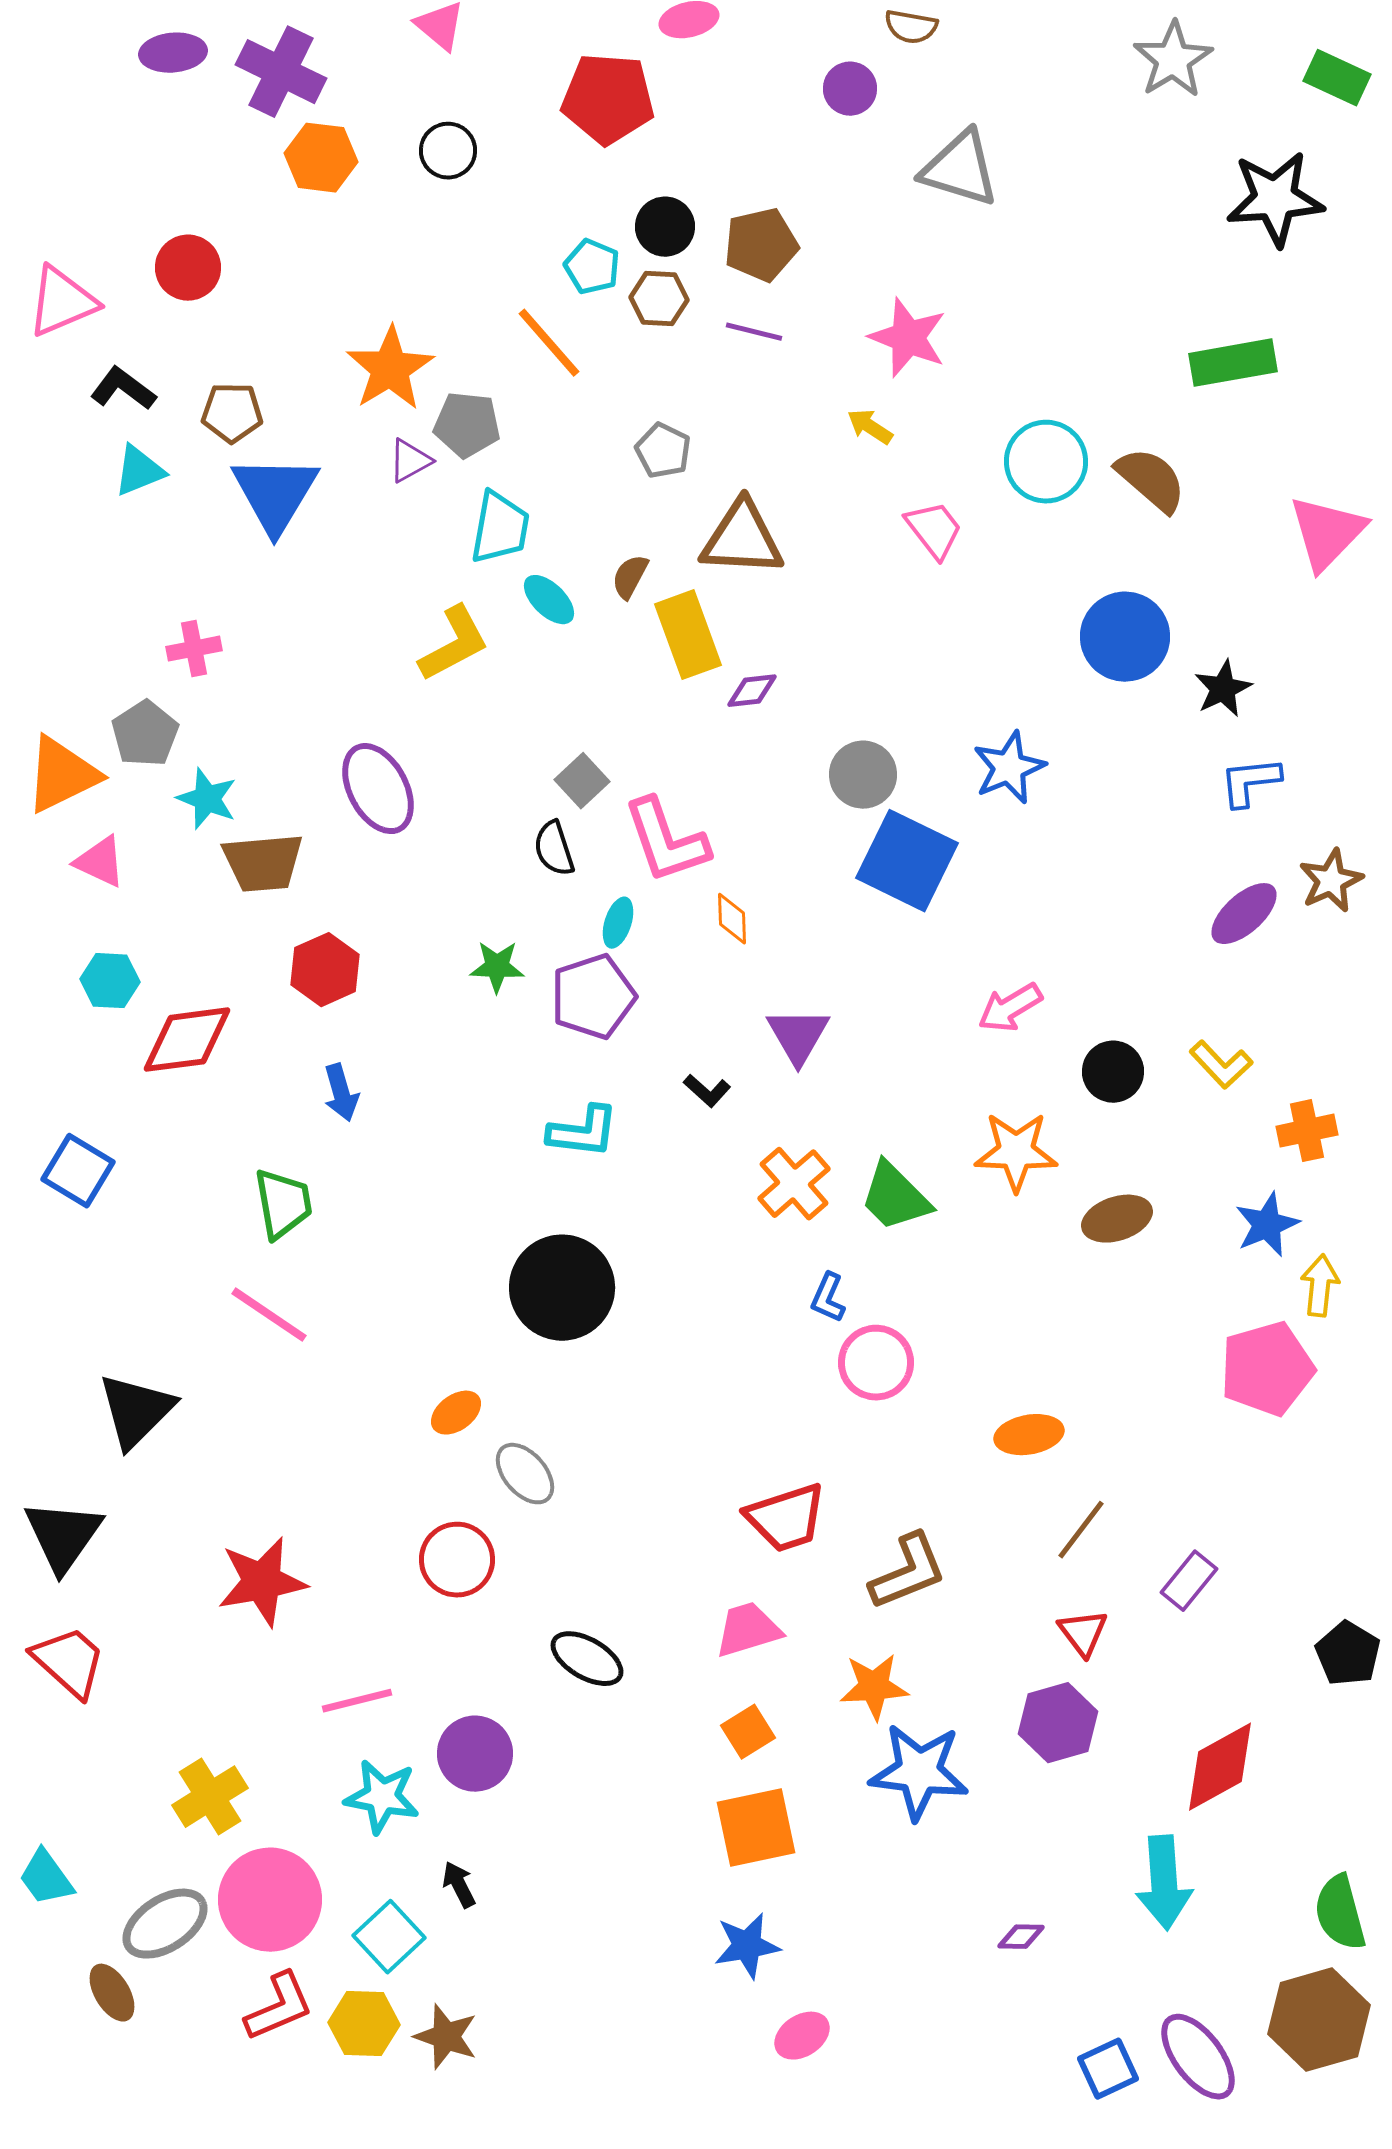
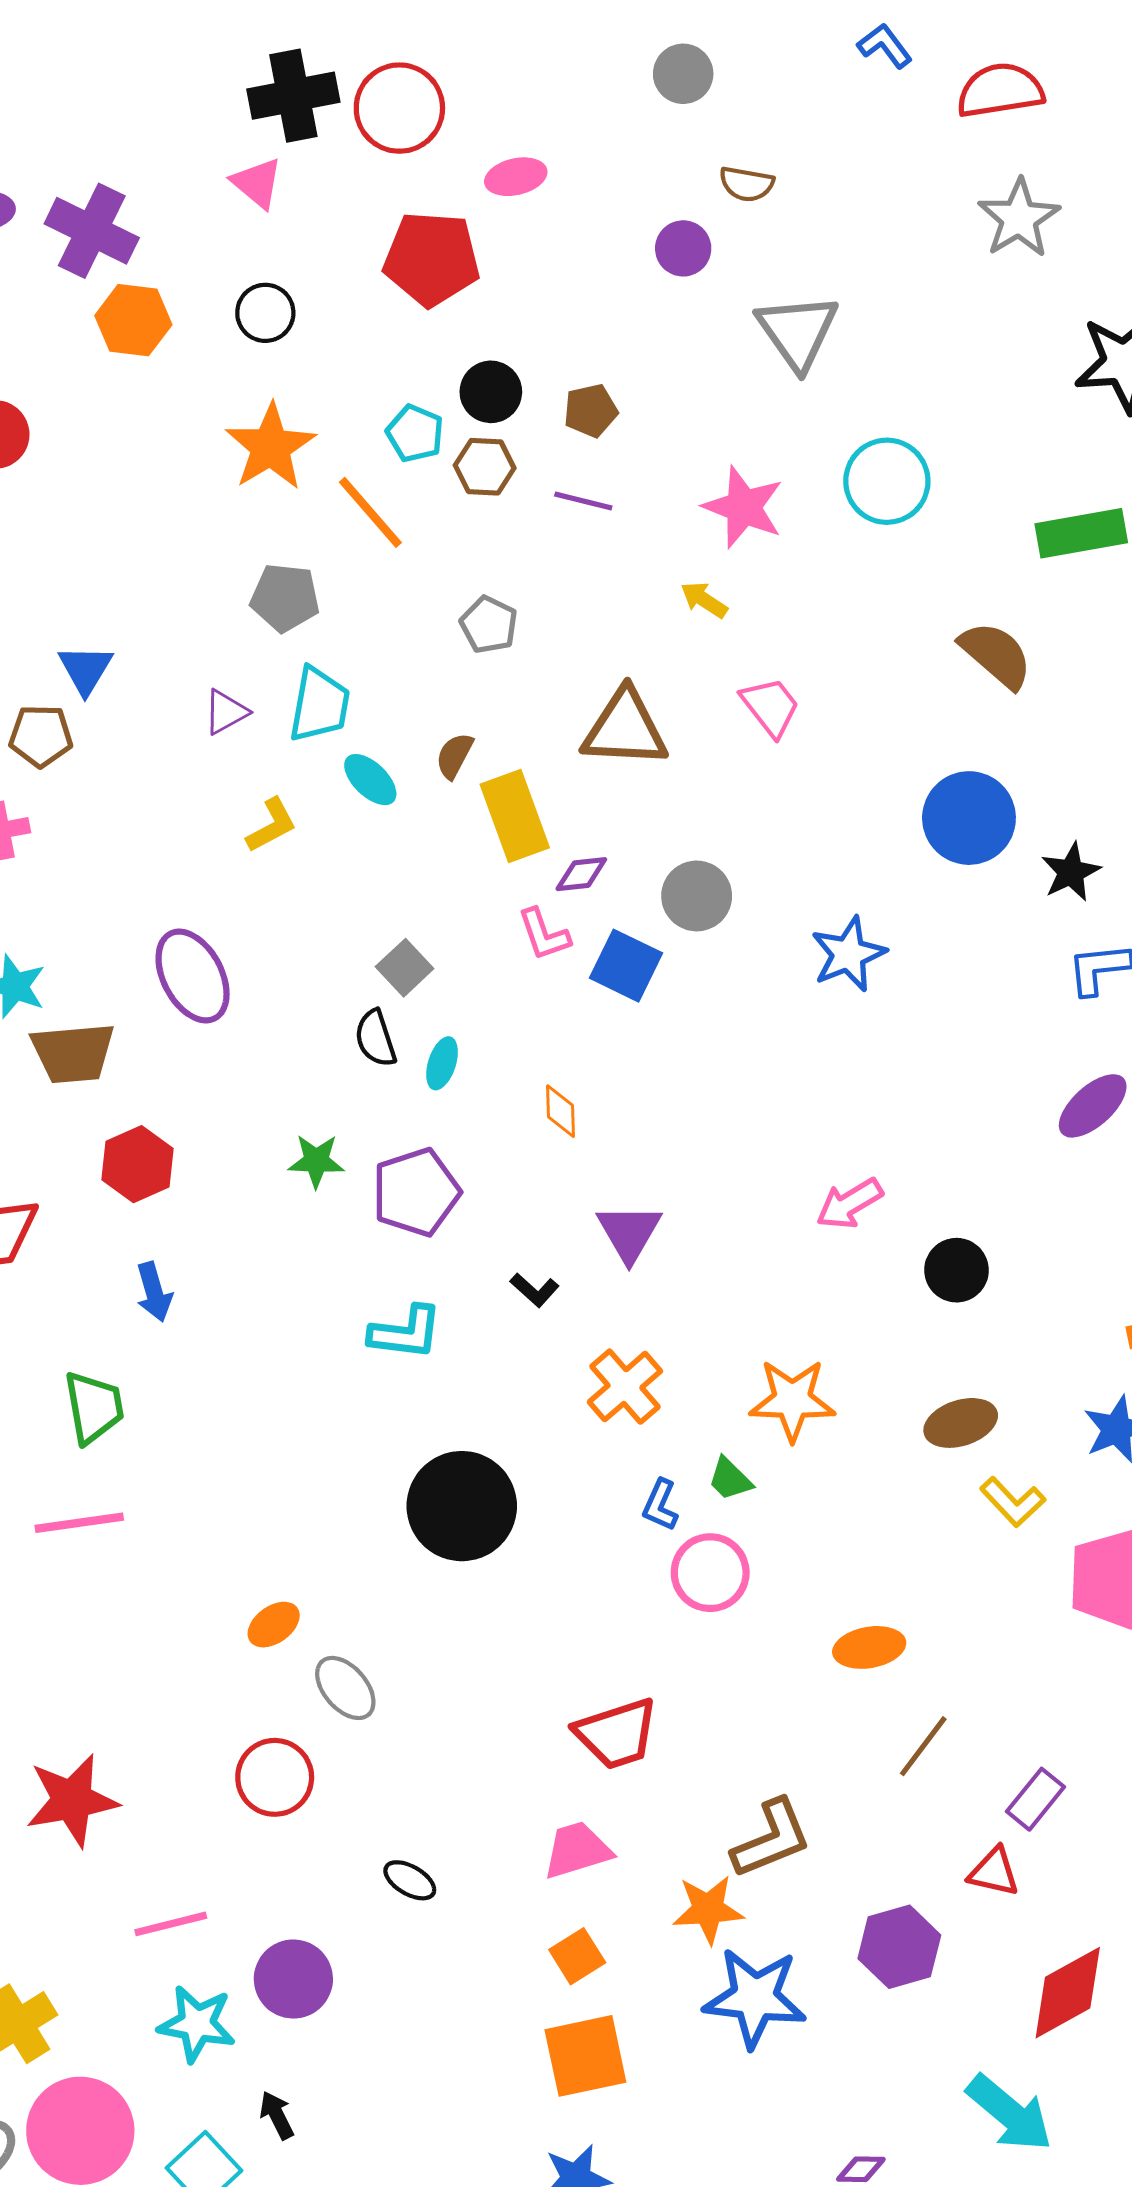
gray triangle: (960, 169) -> (797, 332), turned 38
brown pentagon: (761, 245) -> (591, 411), size x0.7
orange star: (390, 369) -> (271, 447), moved
brown pentagon: (232, 413) -> (41, 736), moved
purple triangle: (410, 461) -> (226, 712), moved
cyan circle: (1046, 462) -> (887, 481), moved
blue triangle: (275, 494) -> (85, 669), size x0.6
brown triangle: (742, 539) -> (625, 729), moved
yellow L-shape: (454, 644) -> (272, 825), size x0.7
gray circle: (863, 775) -> (697, 896), moved
pink L-shape: (666, 841) -> (544, 934), moved, size x0.6
blue square: (907, 861) -> (626, 966), moved, size x0.7
cyan ellipse: (618, 923) -> (442, 1063), moved
yellow L-shape: (1221, 1065) -> (1013, 1502), moved
orange star: (1016, 1152) -> (792, 1400), moved
green trapezoid: (895, 1197) -> (730, 1479), moved, size x0.6
black circle: (562, 1288) -> (462, 1506), moved
pink line: (269, 1315) -> (79, 1523), turned -42
brown L-shape: (908, 1572) -> (771, 1839), moved
red triangle: (1083, 1633) -> (994, 1872), moved, turned -40
black ellipse: (587, 1659) -> (410, 1880), size x0.7
cyan arrow: (1164, 1883) -> (1010, 2113), turned -46

